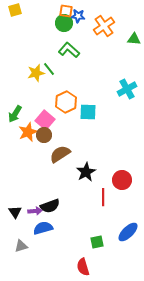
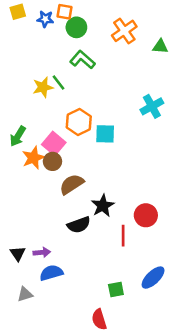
orange square: (66, 11) -> (64, 12), moved
blue star: (78, 16) -> (45, 19), moved
black semicircle: (50, 206) -> (79, 225), moved

